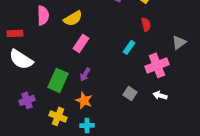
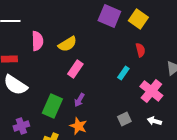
pink cross: (157, 65) -> (151, 91), turned -30
gray square: (130, 93) -> (124, 119), turned 32

